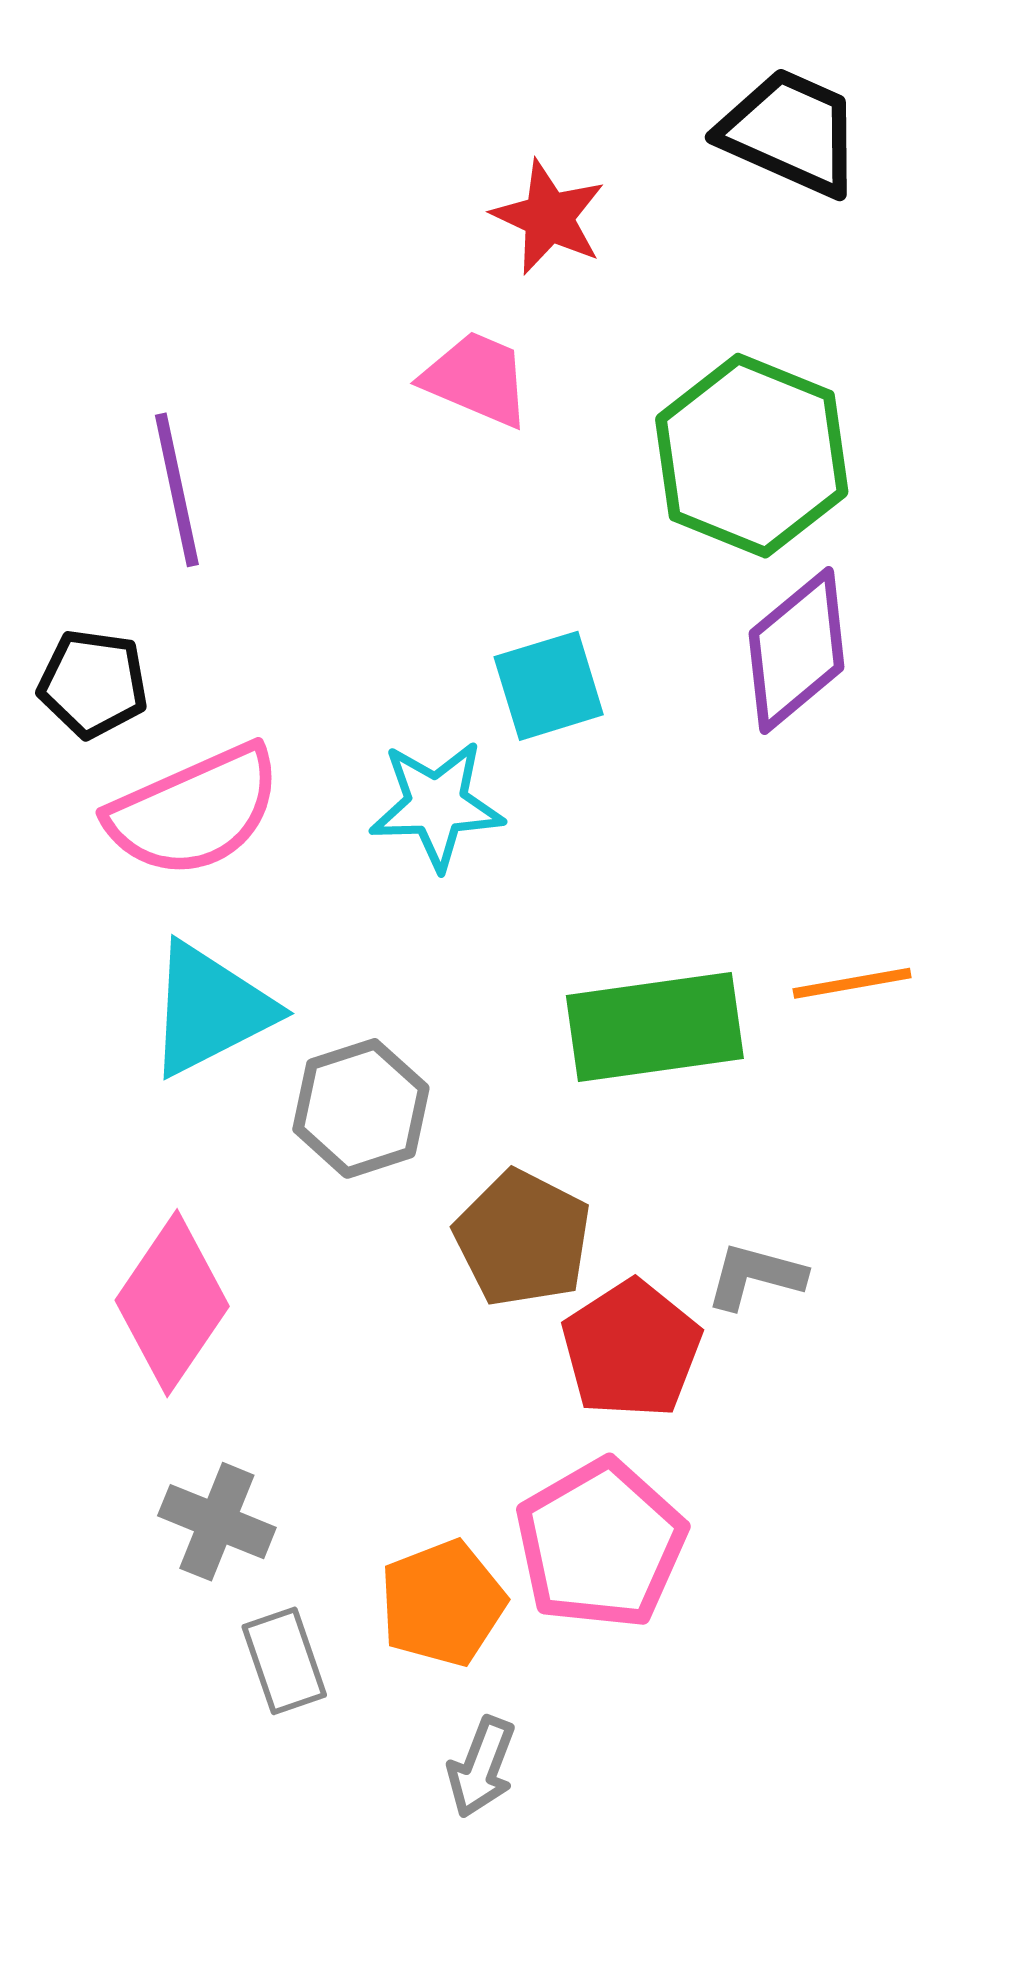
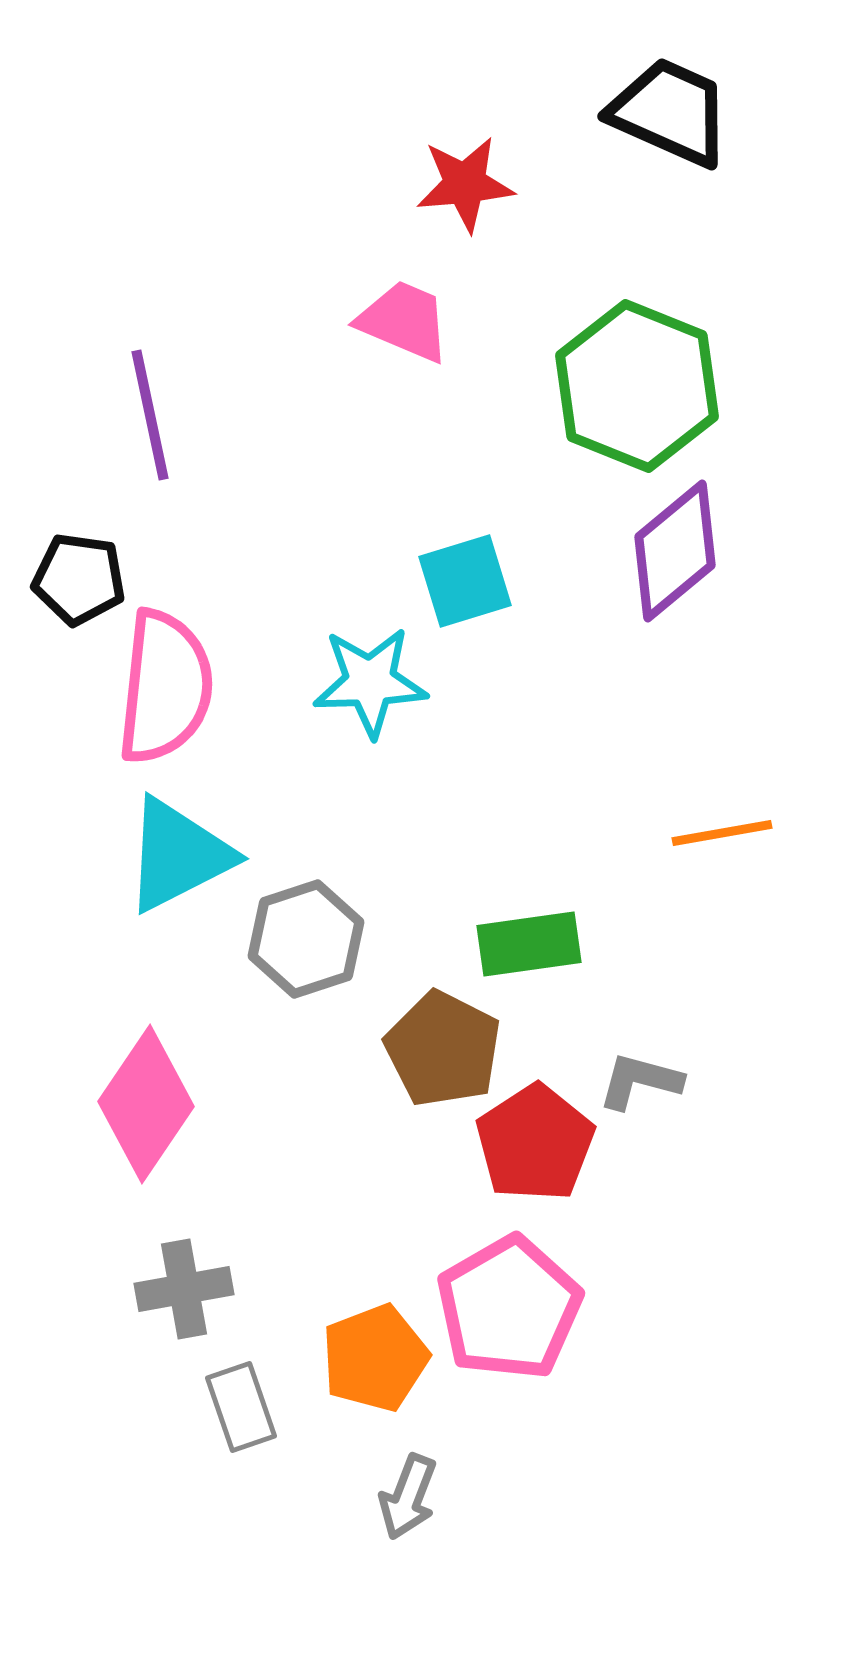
red star: (549, 217) -> (465, 184), turned -30
pink semicircle: (195, 811) -> (165, 687), turned -60
green rectangle: (655, 1027) -> (529, 944), moved, size x0.7
gray cross: (217, 1522) -> (184, 1289), turned -32

